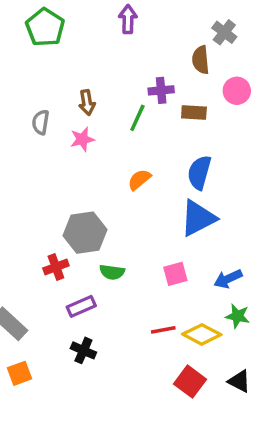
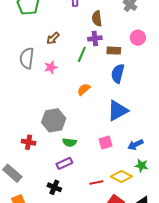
brown semicircle: (201, 60) -> (97, 18), moved
brown arrow: (87, 102) -> (53, 38), moved, turned 56
gray semicircle: (41, 122) -> (27, 58), size x1.5
blue semicircle: (199, 172) -> (118, 74), moved
red cross: (56, 267) -> (29, 142), moved, turned 32
purple rectangle: (81, 306) -> (64, 163), moved
red line: (163, 330) -> (96, 182), moved

